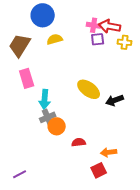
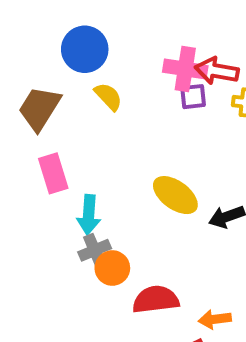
pink cross: (94, 25) -> (185, 69), size x1.5
yellow semicircle: (55, 39) -> (108, 97), turned 63
red semicircle: (79, 142) -> (156, 300), size x1.6

